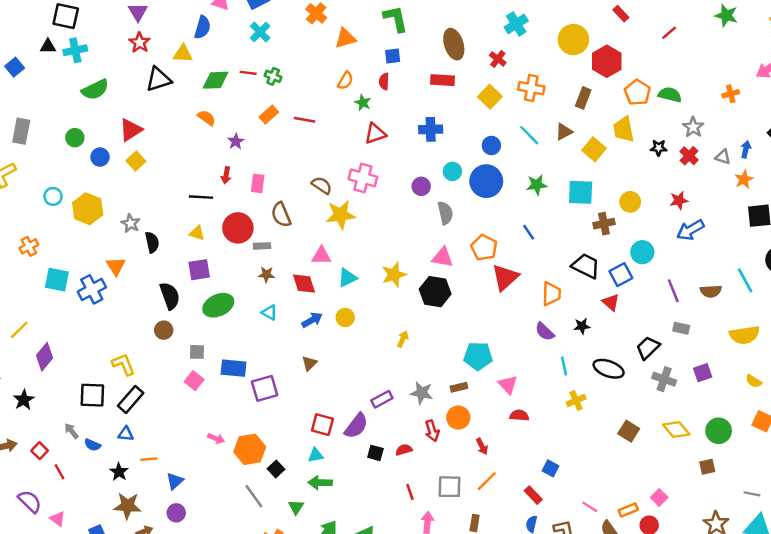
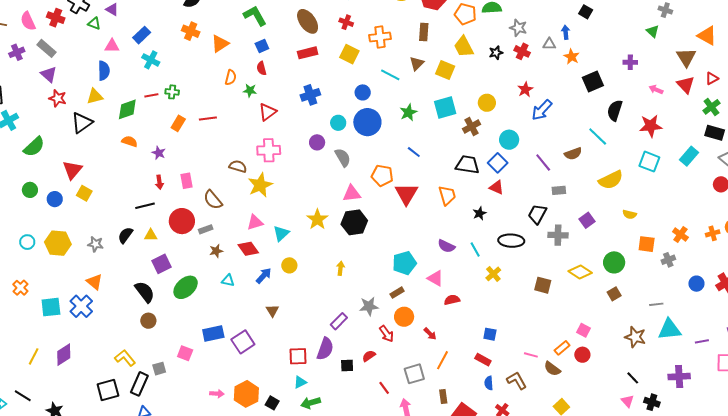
black semicircle: (152, 242) -> (125, 235), moved, turned -114
purple semicircle: (545, 332) -> (446, 246), moved
gray square: (197, 352) -> (159, 369), moved
purple diamond: (45, 357) -> (64, 355), moved, turned 35

